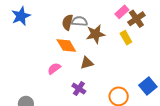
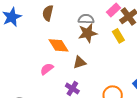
gray semicircle: (79, 21) -> (86, 19), moved
brown semicircle: (68, 22) -> (48, 13), moved

